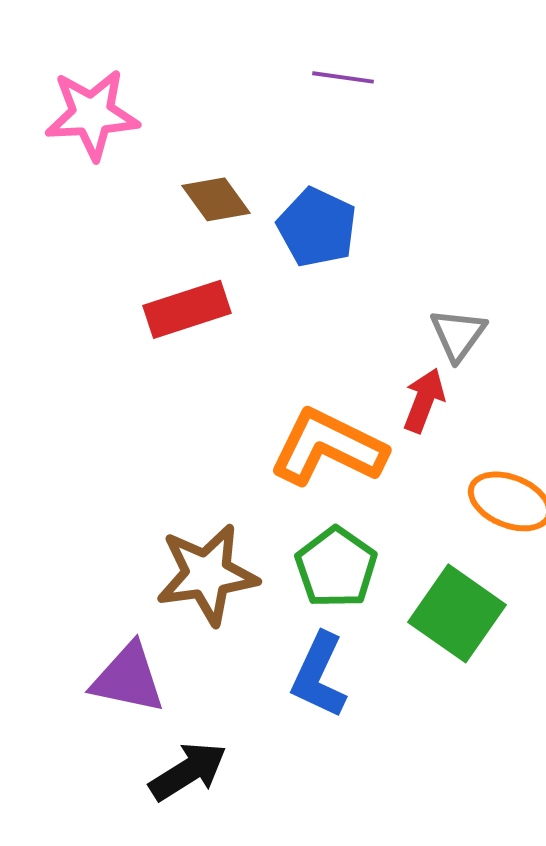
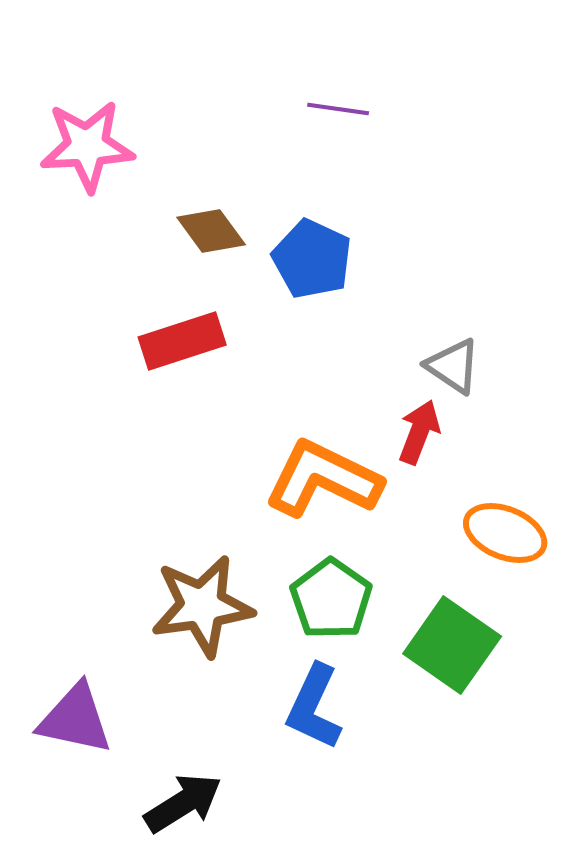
gray triangle: (458, 334) -> (453, 366), turned -32
purple triangle: (128, 678) -> (75, 719), moved

